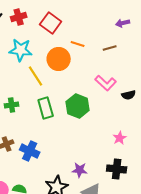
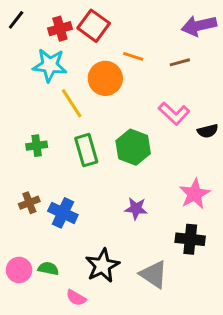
red cross: (19, 17) -> (60, 29), moved
purple arrow: (123, 23) -> (199, 26), size x1.6
pink star: (120, 138) -> (195, 194), size x1.5
purple star: (80, 170) -> (136, 209), moved

